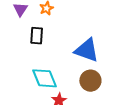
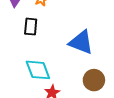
brown circle: (90, 81) -> (94, 80), moved

